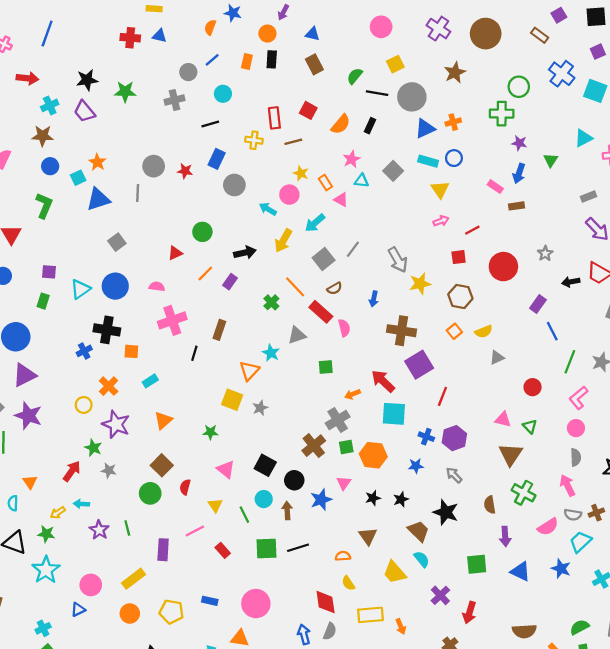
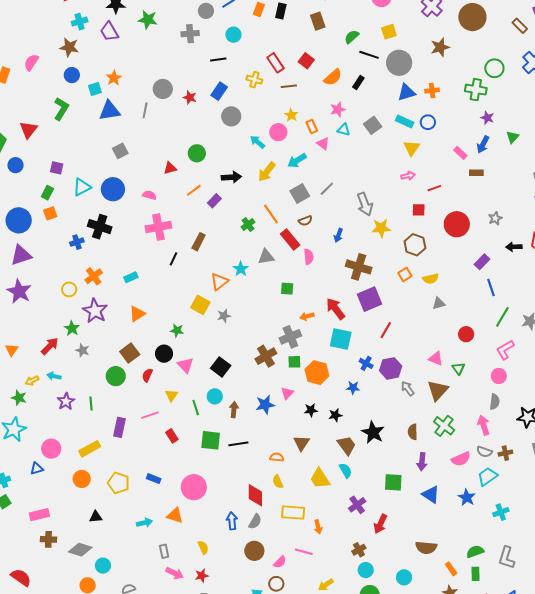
red rectangle: (274, 118) -> (275, 63), turned -36
orange square: (131, 351) -> (50, 213), moved, turned -32
gray arrow: (454, 475) -> (408, 388), moved
black circle: (294, 480) -> (164, 354), moved

